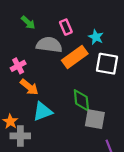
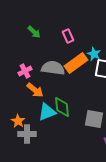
cyan star: (96, 37) -> (94, 54), moved
gray semicircle: (49, 45) -> (53, 68), moved
green diamond: (81, 100) -> (62, 107), moved

